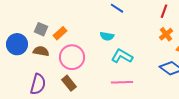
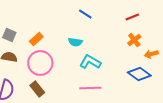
red line: (164, 11) -> (132, 17), turned 48
orange rectangle: (60, 33) -> (36, 39), moved

